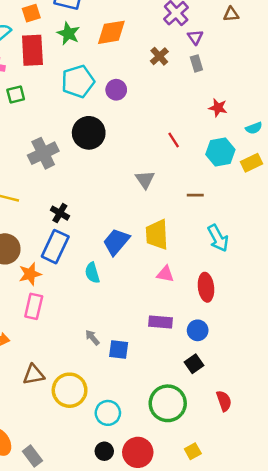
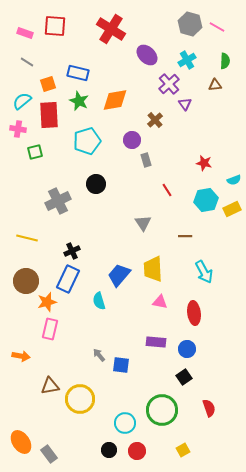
gray rectangle: (196, 63) -> (146, 160), moved
purple circle: (116, 90) -> (132, 140), moved
black circle: (89, 133) -> (96, 184), size x0.7
black cross: (60, 213) -> (72, 251), turned 35
cyan circle: (108, 413) -> (125, 423), moved
red circle: (138, 452) -> (137, 451), size x0.7

